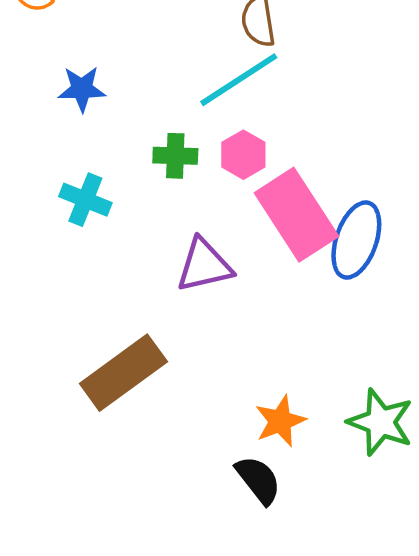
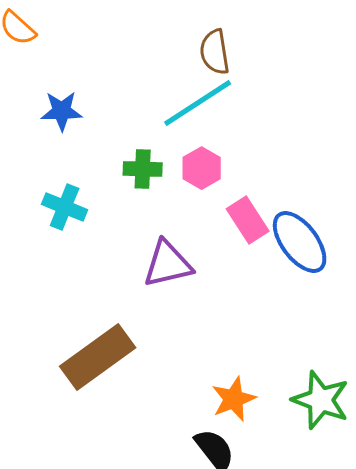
pink rectangle: (296, 215) -> (248, 220), size x0.6
blue ellipse: (356, 240) -> (300, 242), turned -56

